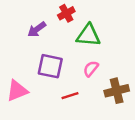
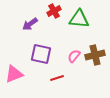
green triangle: (88, 35) -> (79, 19), moved
brown cross: (117, 91) -> (95, 55), moved

